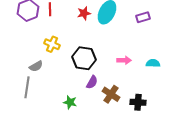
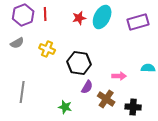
purple rectangle: (143, 17) -> (138, 22), size x1.5
pink arrow: (124, 60) -> (119, 76), moved
gray semicircle: (36, 66) -> (17, 43), moved

